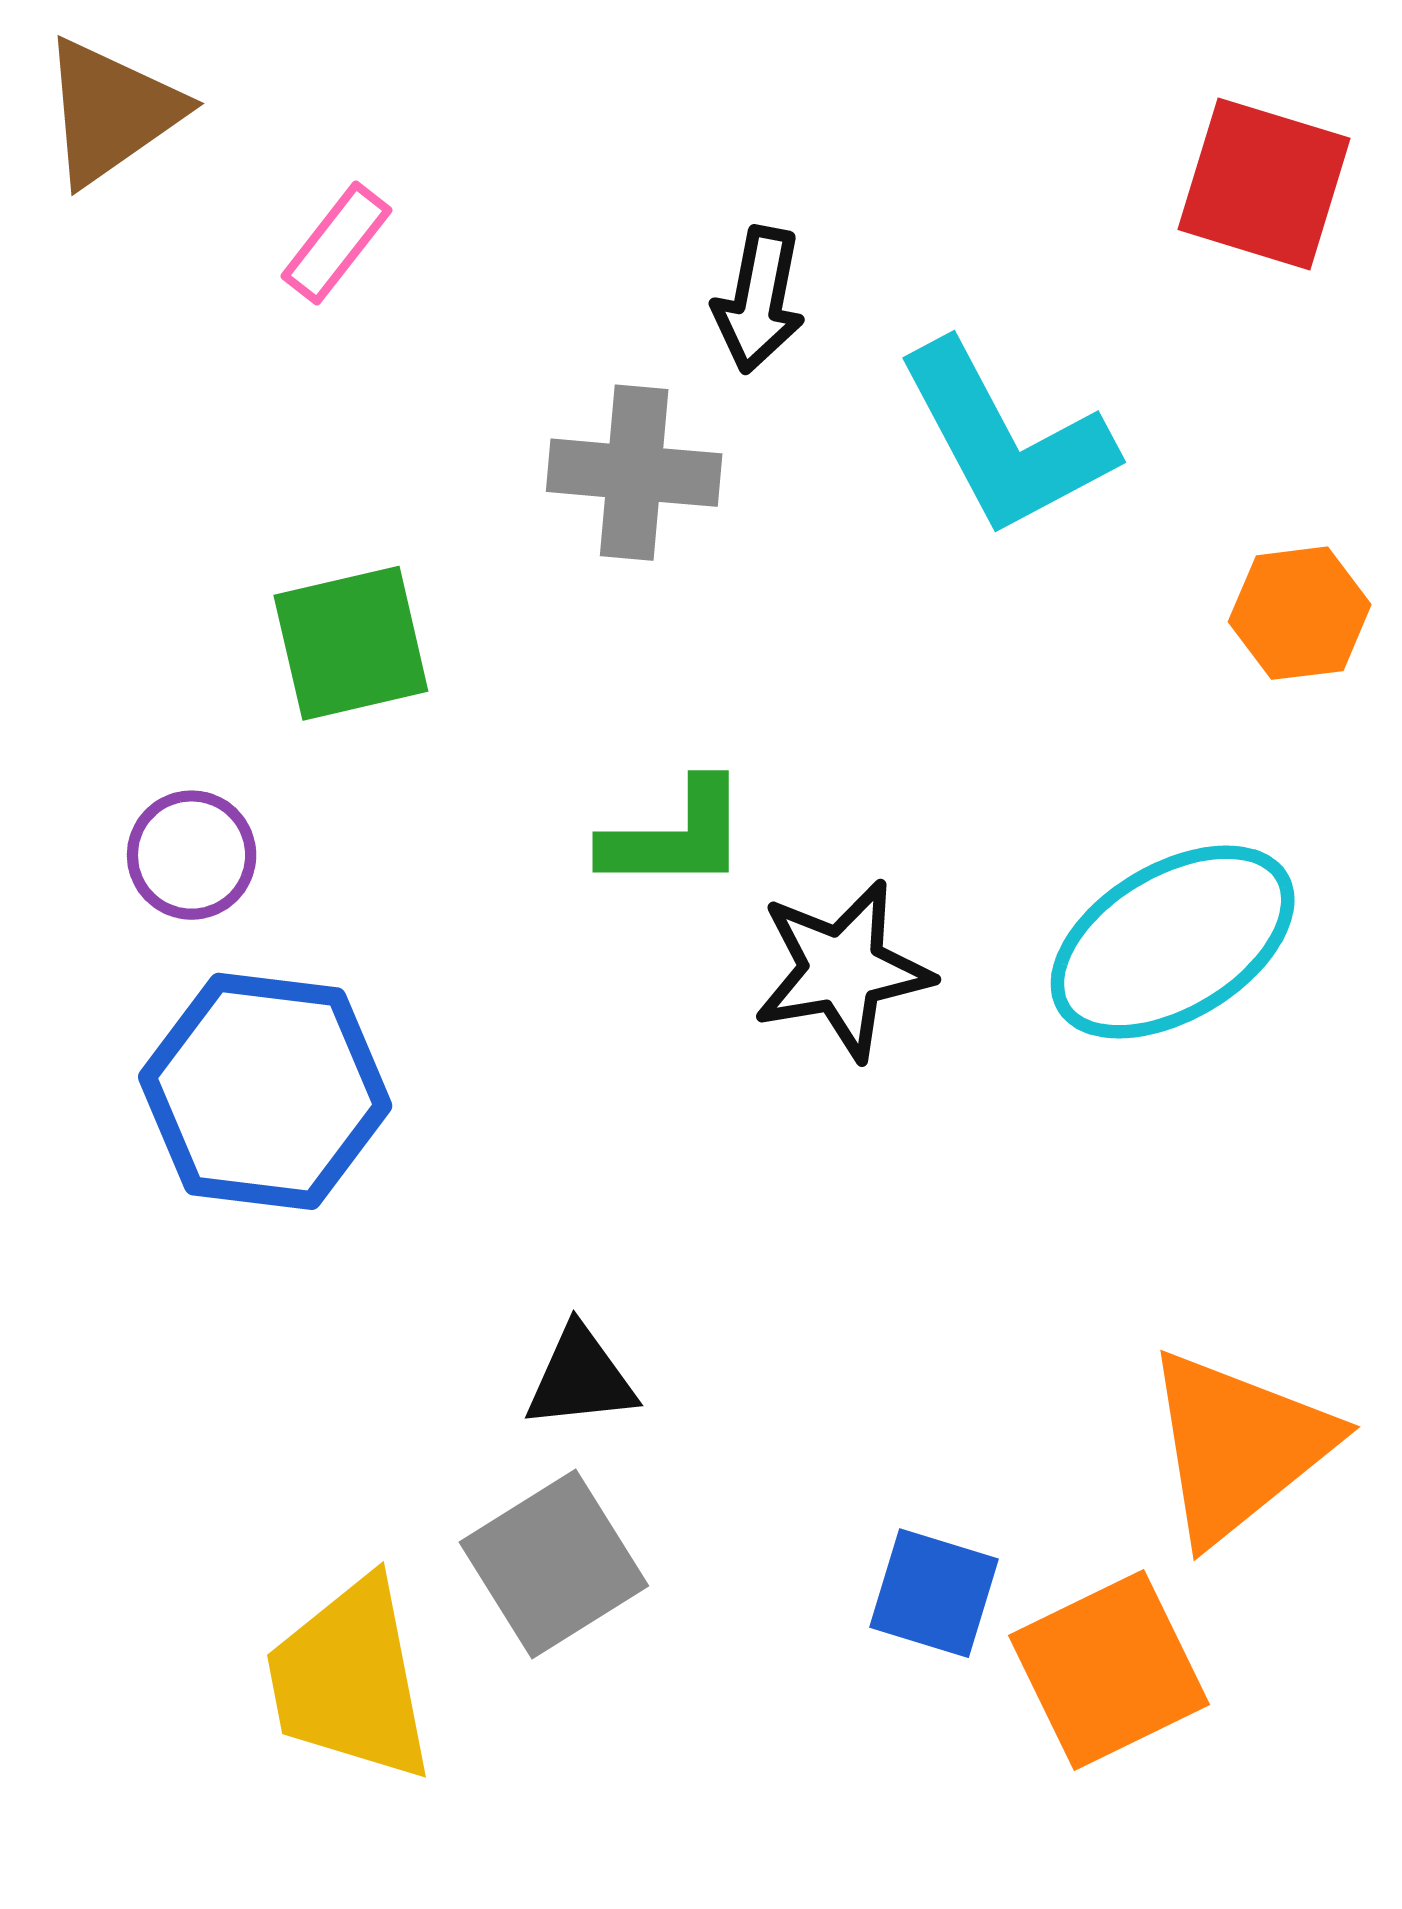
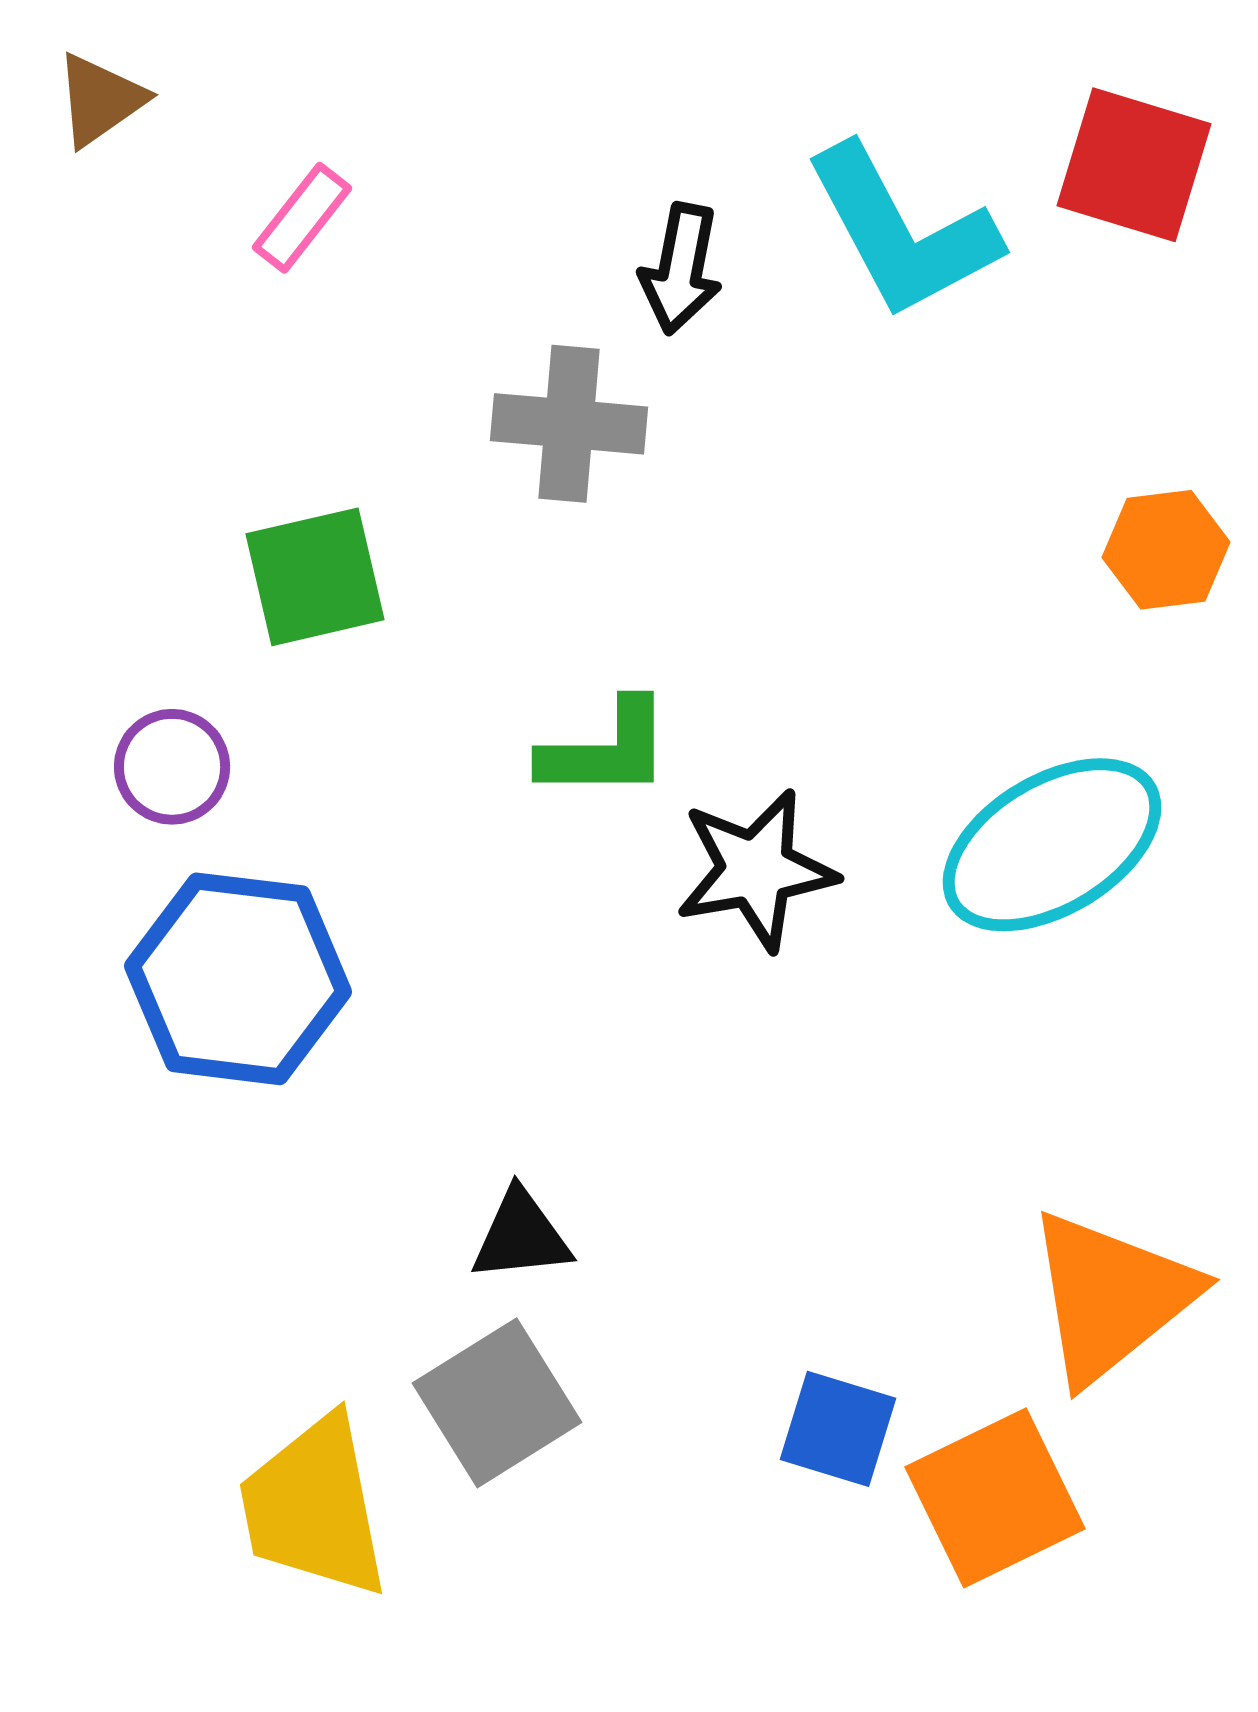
brown triangle: (111, 111) -> (100, 100), size x0.7
cyan L-shape: (1005, 439) -> (902, 232), moved

